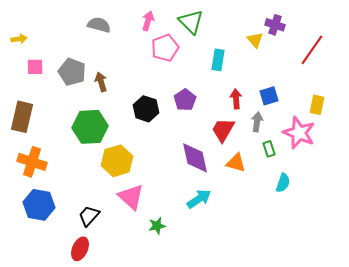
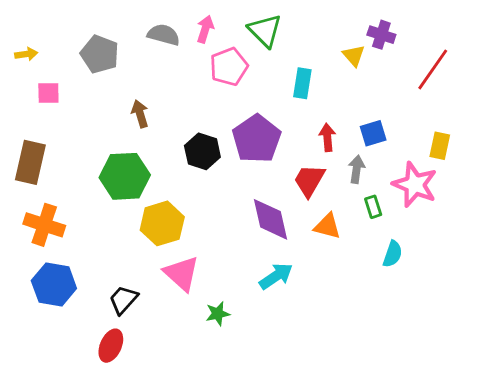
gray semicircle: (99, 25) -> (164, 35), moved
gray pentagon: (72, 72) -> (100, 54), moved
purple pentagon: (185, 100) -> (257, 139), size x1.6

